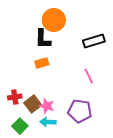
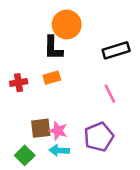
red cross: (15, 97) -> (19, 83), moved
brown square: (33, 104) -> (41, 128), turned 30
purple pentagon: (80, 111) -> (99, 137), turned -30

